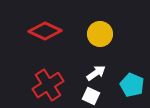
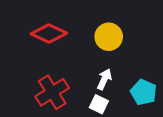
white arrow: (96, 73) -> (104, 79), turned -30

